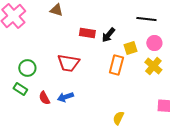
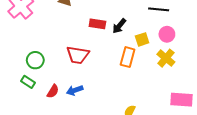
red semicircle: (44, 98) -> (53, 91), turned -120

